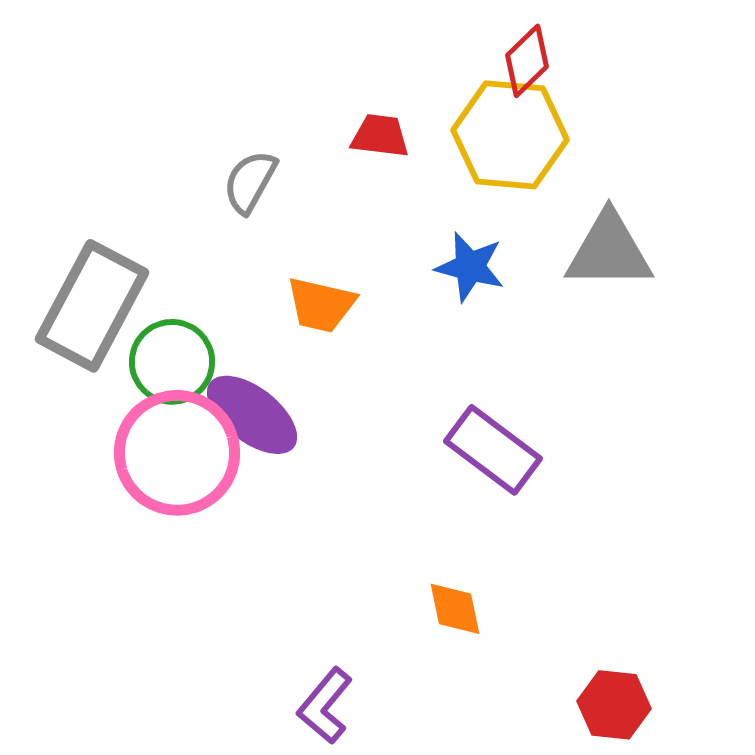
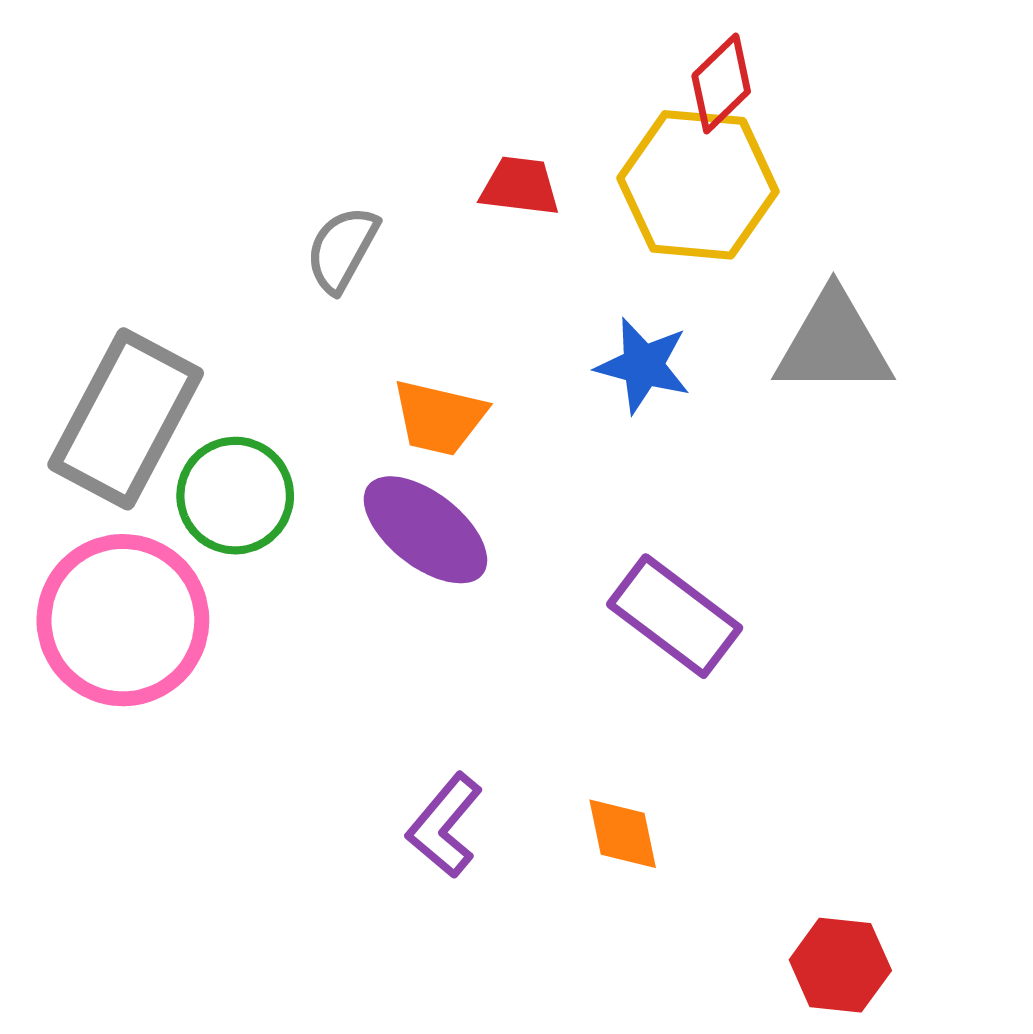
purple ellipse: (252, 415) -> (425, 530), moved
pink circle: (177, 453) -> (123, 620), moved
purple L-shape: (325, 706) -> (445, 826), moved

